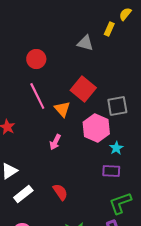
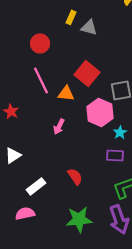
yellow rectangle: (109, 29) -> (71, 17), moved
orange triangle: (62, 109) -> (66, 93), turned -42
red semicircle: (60, 192) -> (75, 176), moved
white rectangle: (23, 194) -> (36, 186), moved

